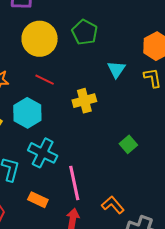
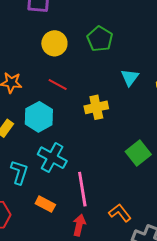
yellow circle: (40, 39) -> (54, 43), size x0.7
green square: (128, 144) -> (138, 153), size x1.4

